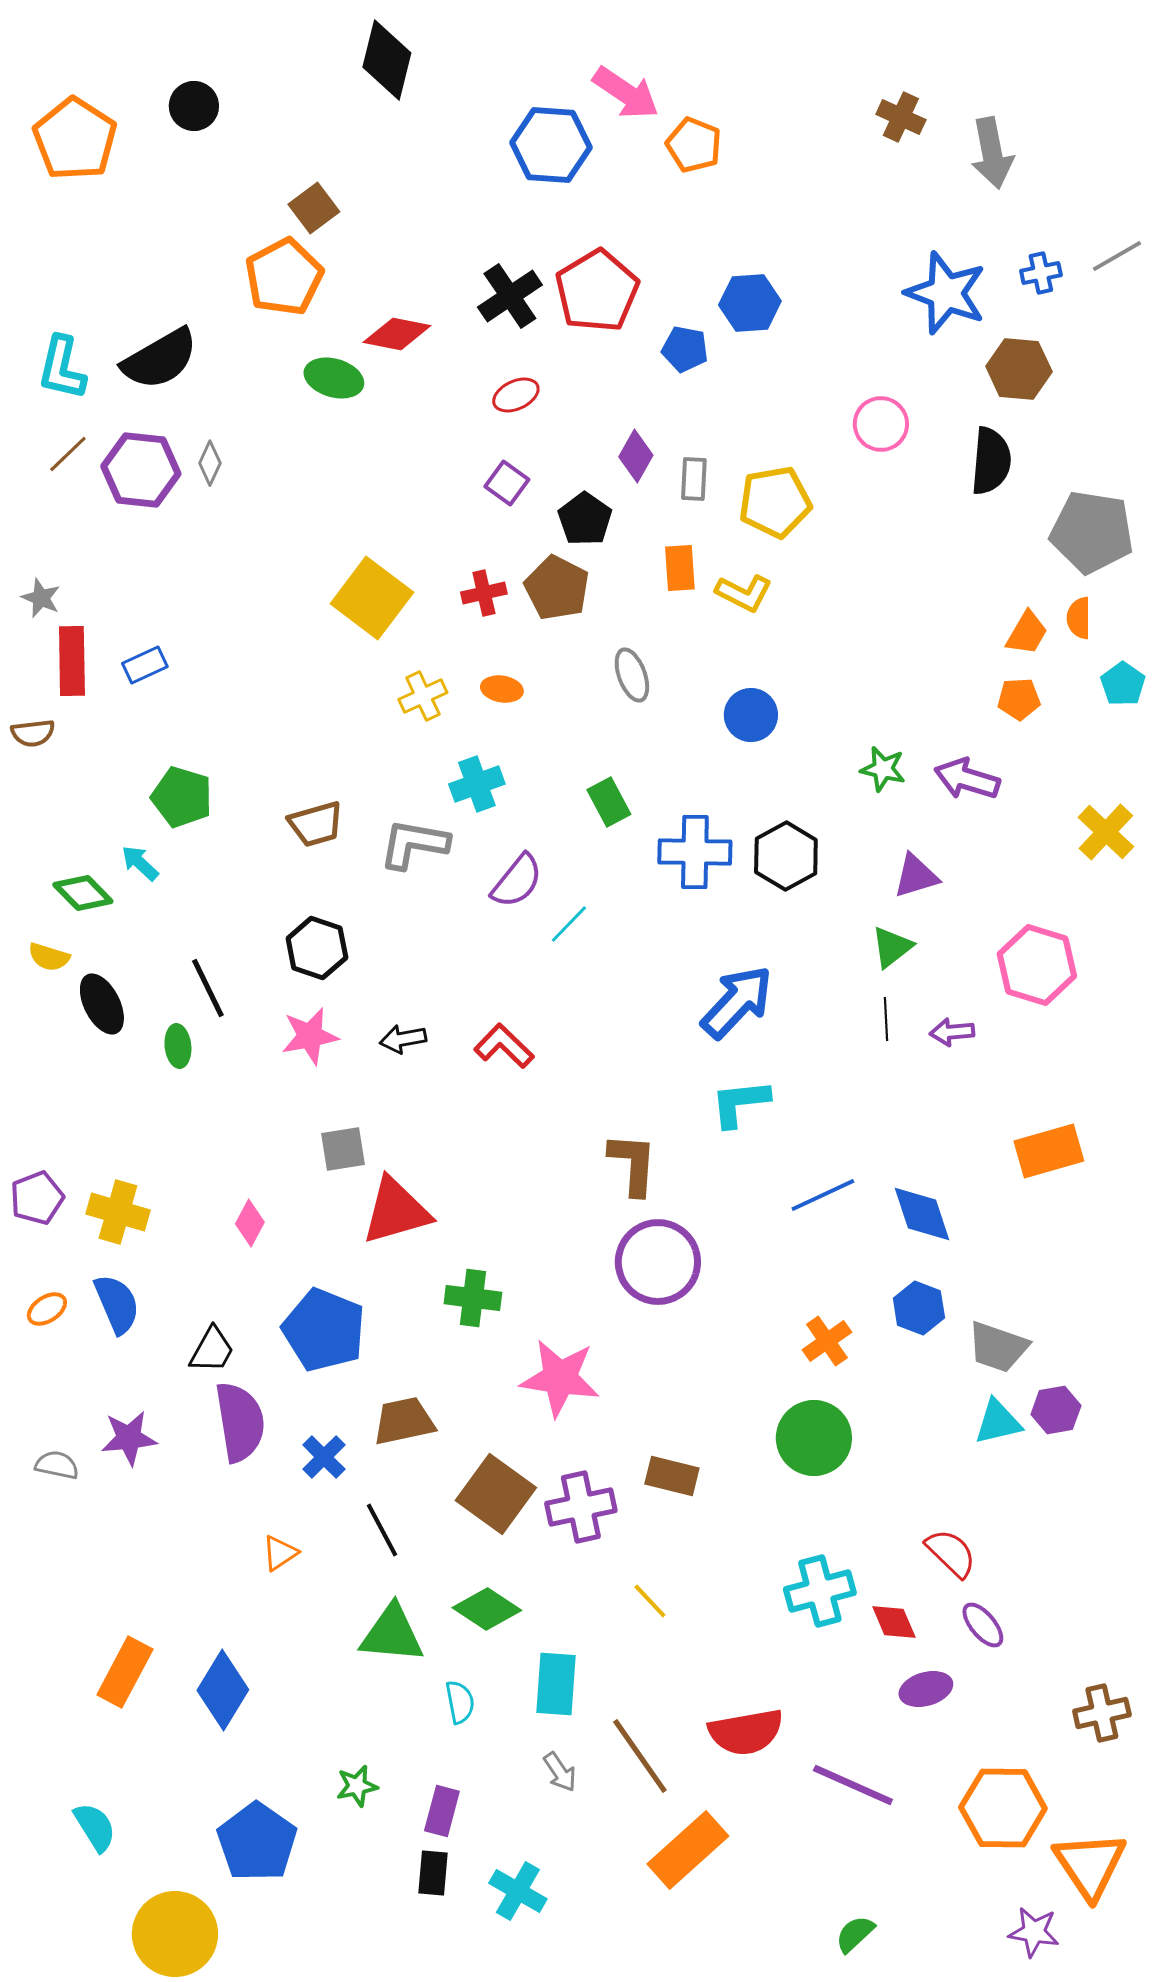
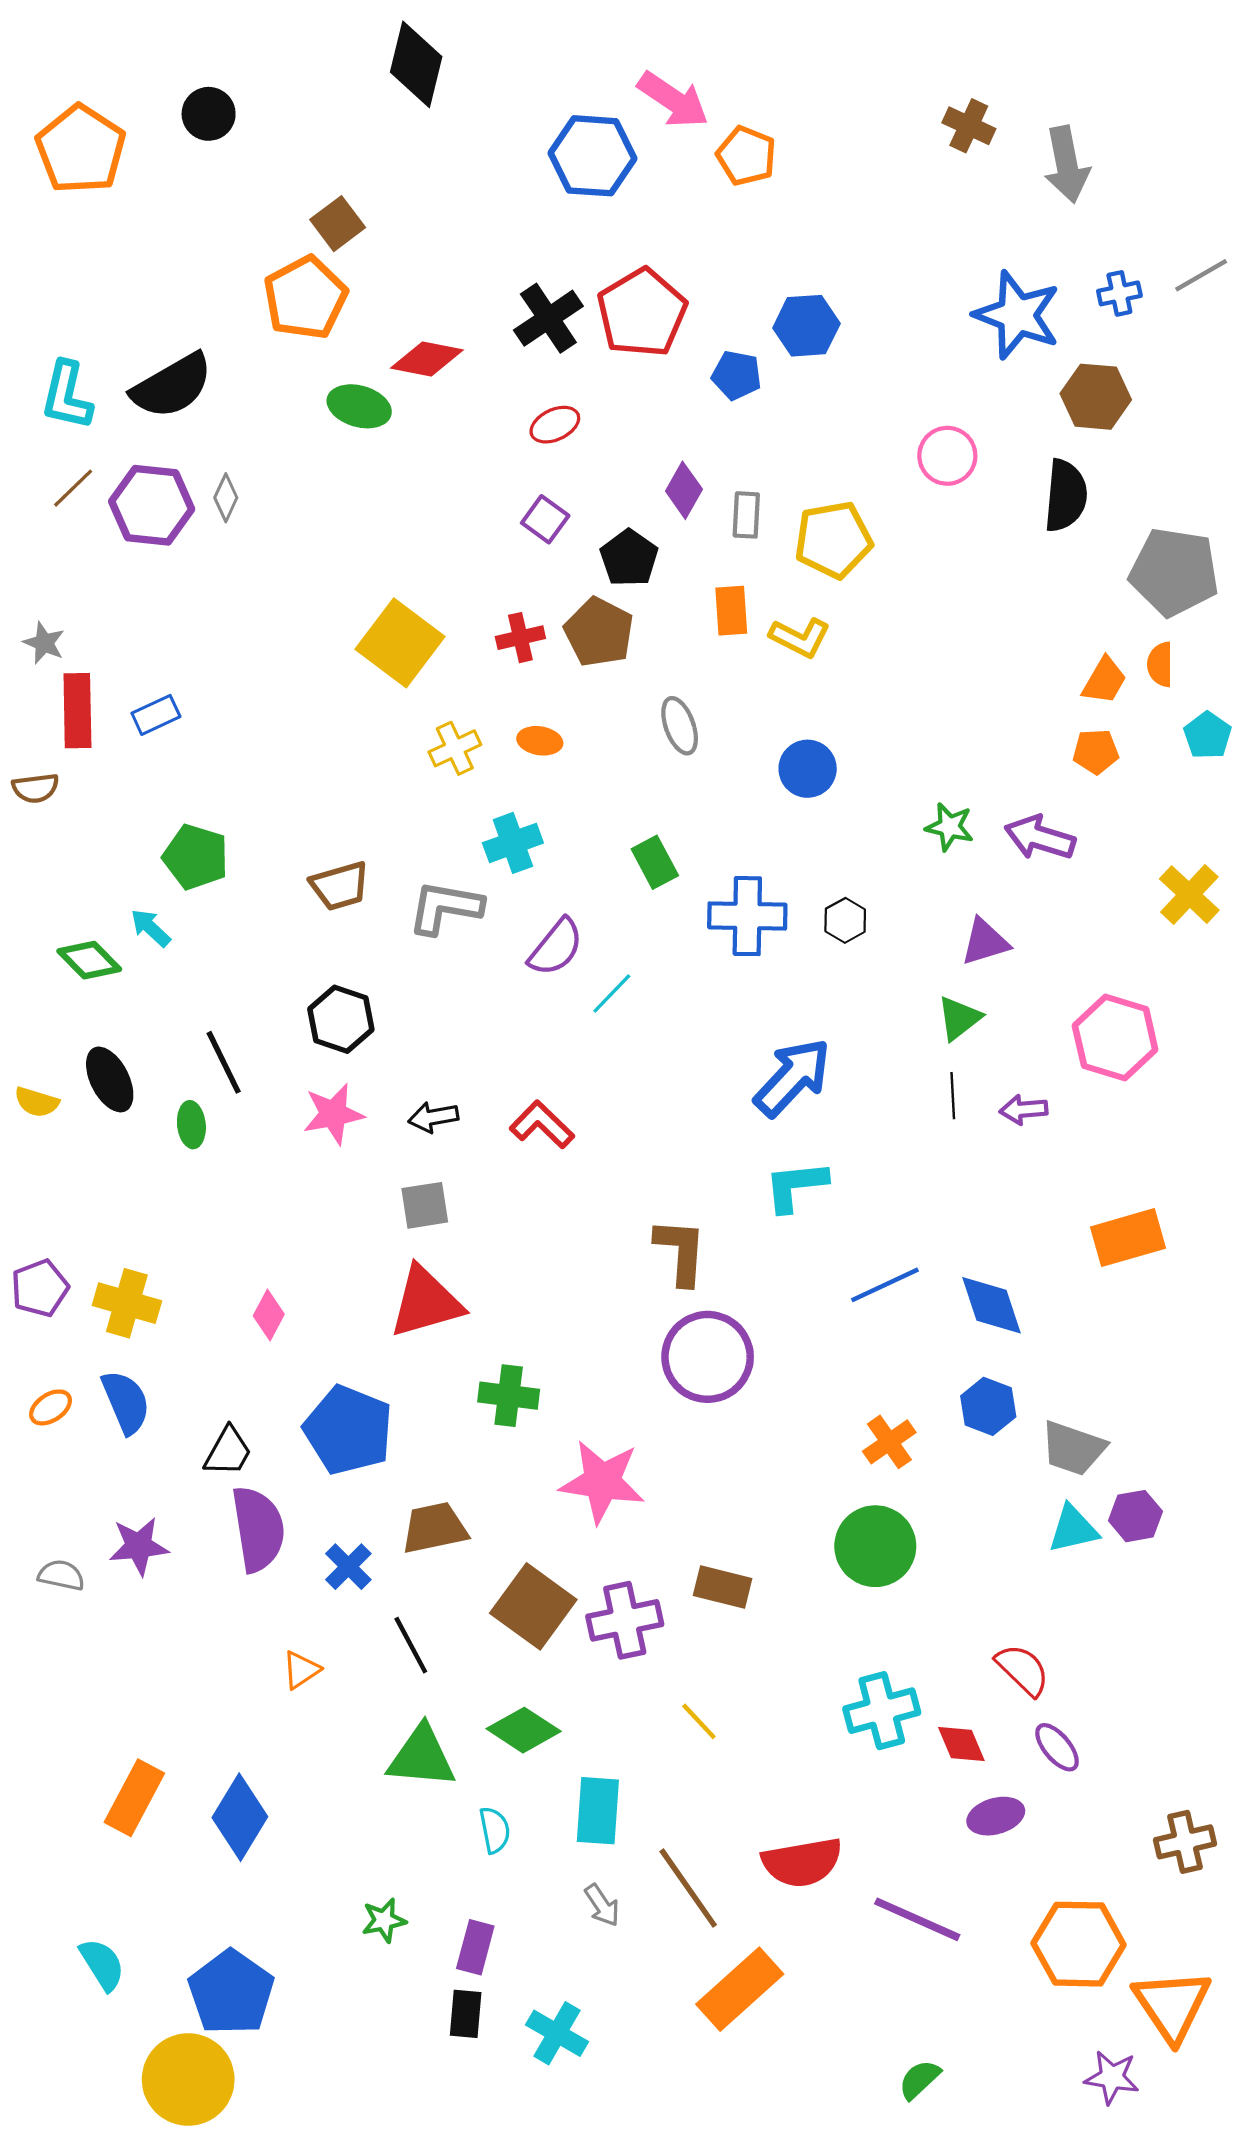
black hexagon: (786, 856) -> (845, 920), size x0.6
yellow semicircle: (49, 957) -> (37, 1102), moved
gray square: (343, 1149) -> (425, 1205), moved
blue pentagon: (257, 1842) -> (231, 1992), moved

